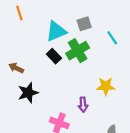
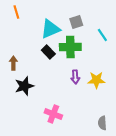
green cross: (78, 51) -> (70, 47), turned 30
brown arrow: (16, 68) -> (13, 63), turned 64
purple arrow: (83, 105) -> (75, 77), moved

